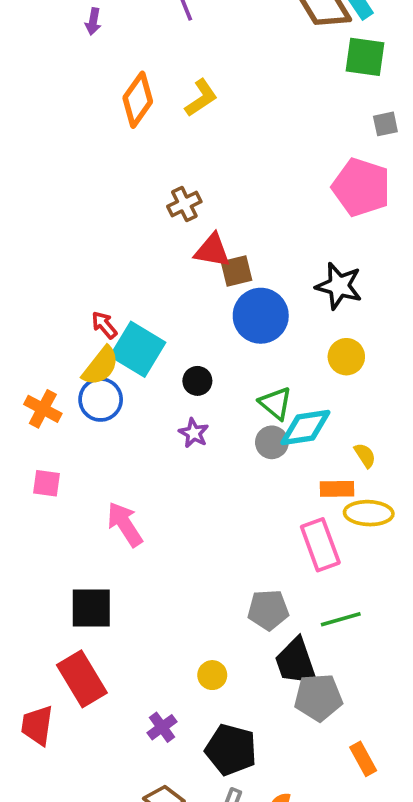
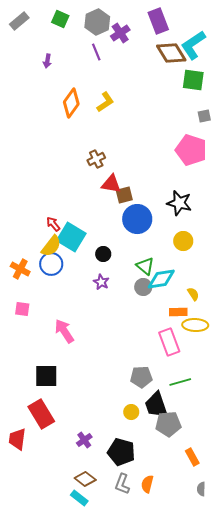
yellow circle: (212, 675) -> (131, 412), moved

